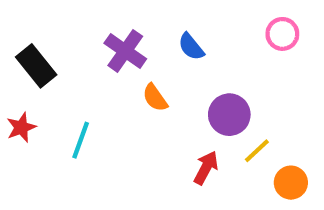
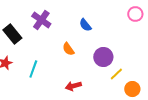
pink circle: (282, 34) -> (135, 14), moved
purple cross: (125, 51) -> (41, 20), moved
red arrow: (206, 168) -> (73, 86), moved, turned -133

